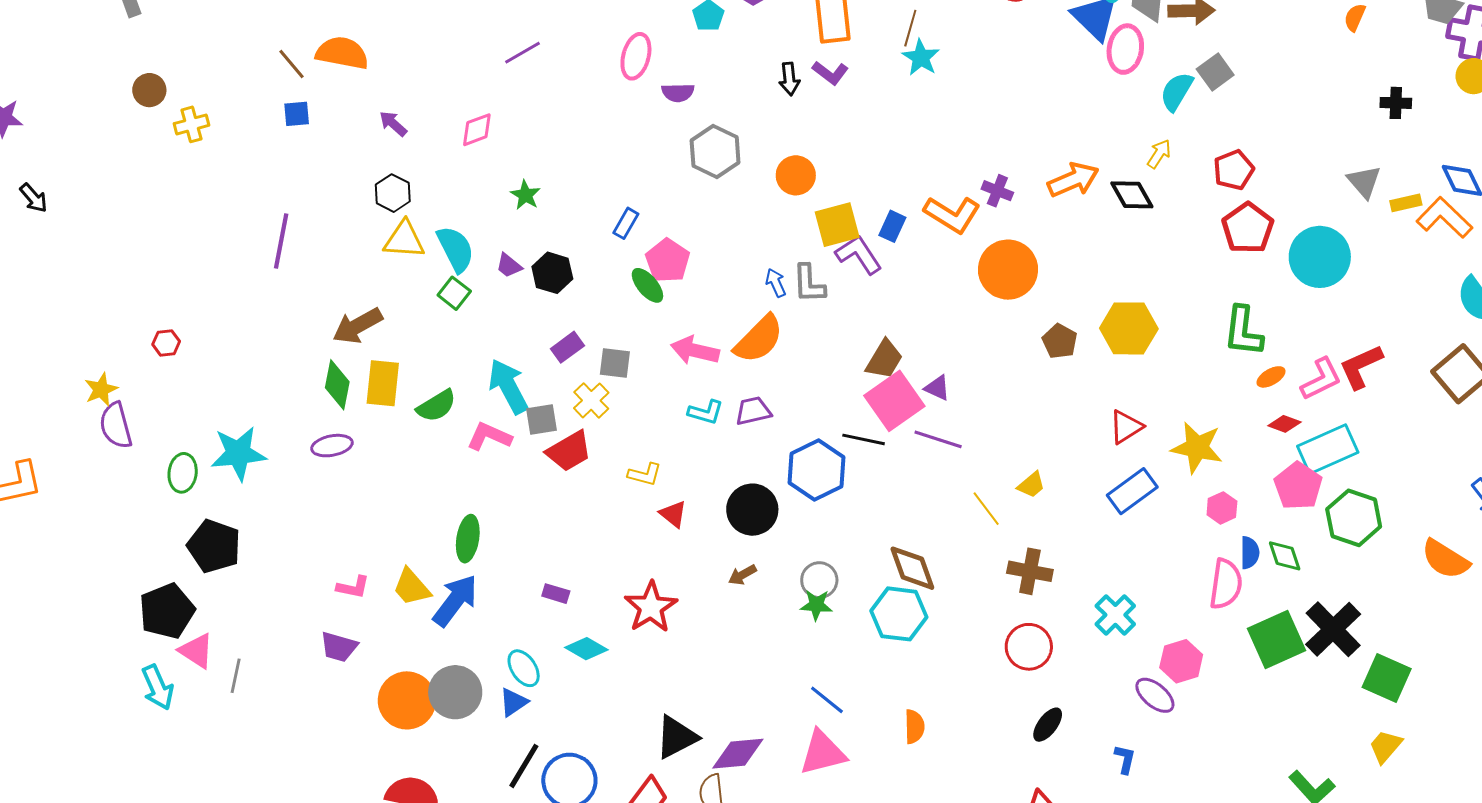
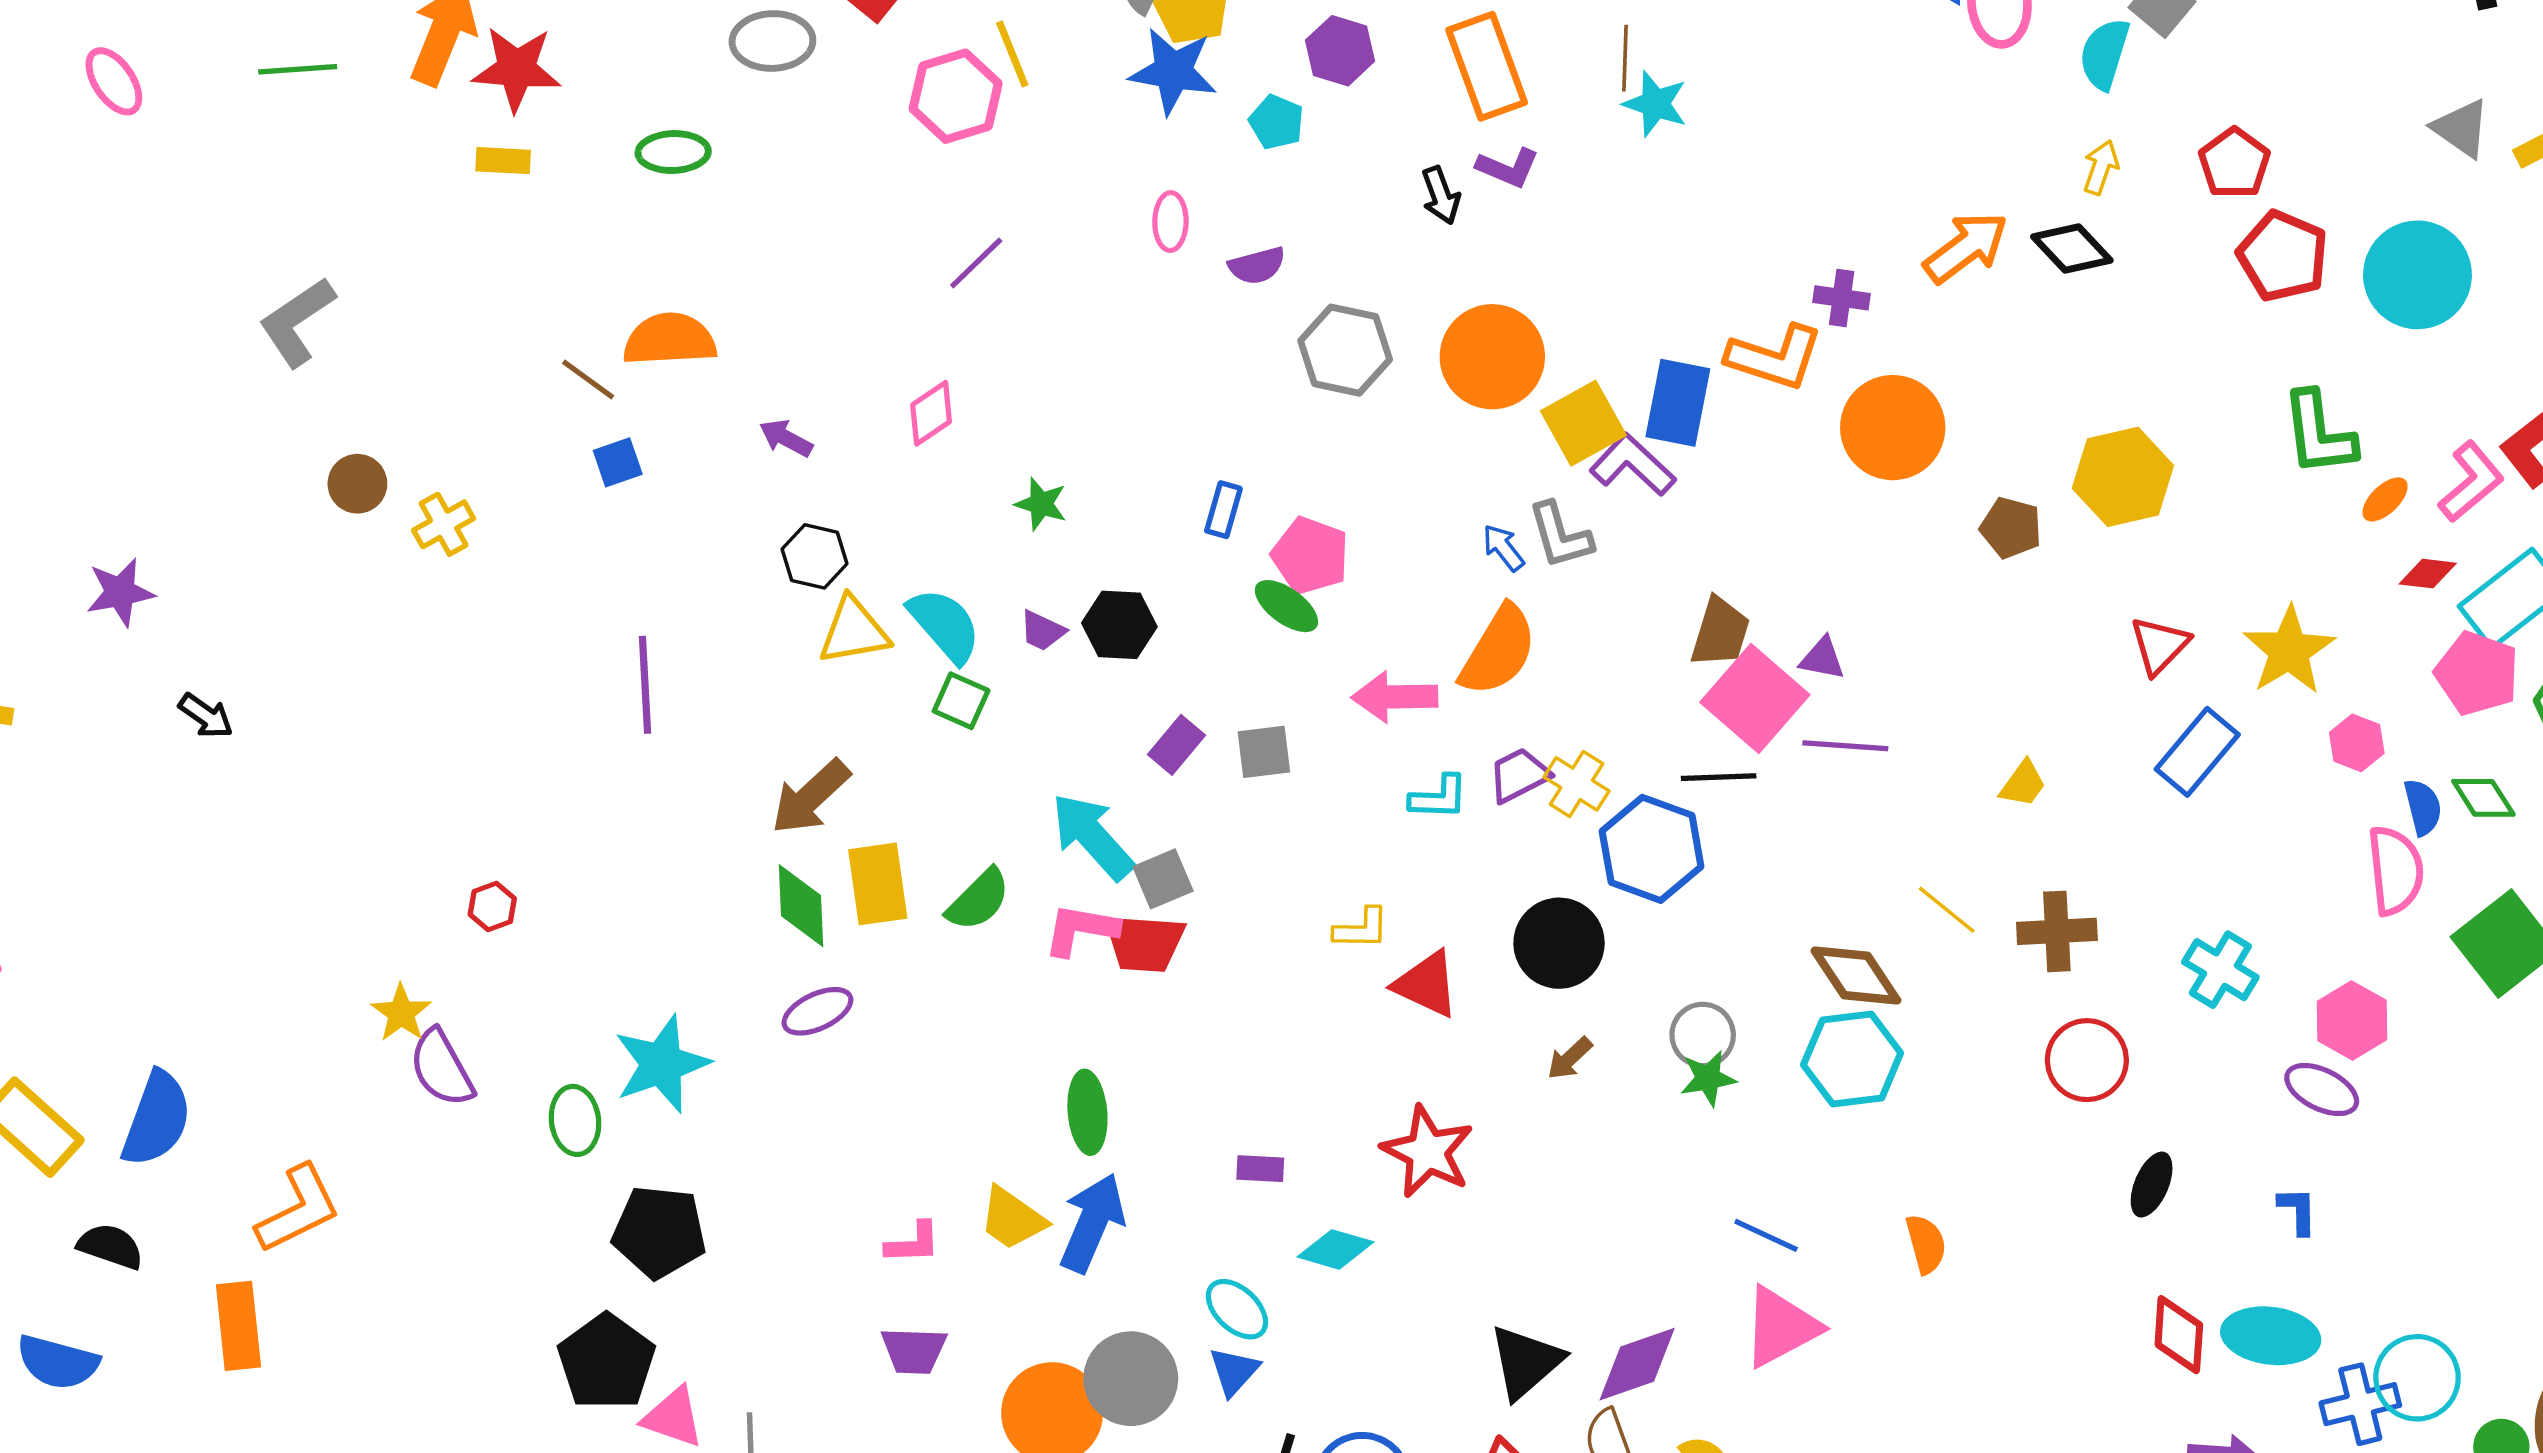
pink ellipse: (636, 56) -> (1170, 222), size x0.7
orange circle: (796, 175) -> (1492, 357), size x1.5
blue rectangle: (892, 226) -> (1678, 403), size x1.6
yellow cross: (591, 400) -> (1577, 784), moved
yellow star: (1197, 448) -> (2289, 651), turned -30
red trapezoid: (569, 451) -> (1144, 943), moved, turned 48
yellow line: (986, 509) -> (1947, 910), moved
red triangle: (673, 514) -> (1426, 984), size x1.4

